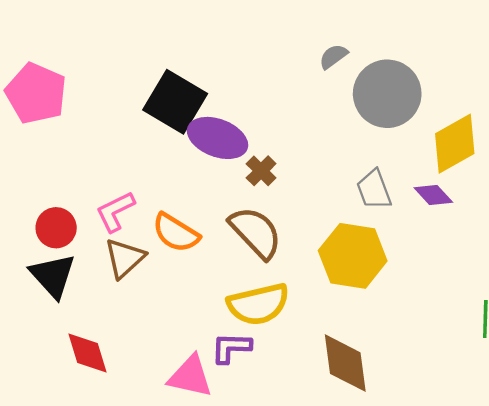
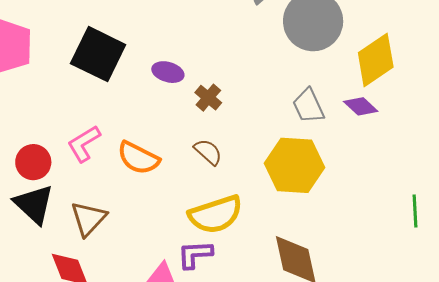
black square: (175, 102) -> (98, 54), moved
purple ellipse: (218, 138) -> (168, 72), size x0.6
brown semicircle: (256, 232) -> (208, 152), size x0.6
brown triangle: (125, 258) -> (88, 219), moved

